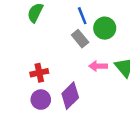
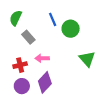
gray rectangle: (80, 39) -> (28, 37), moved
pink arrow: (98, 66) -> (42, 58), moved

